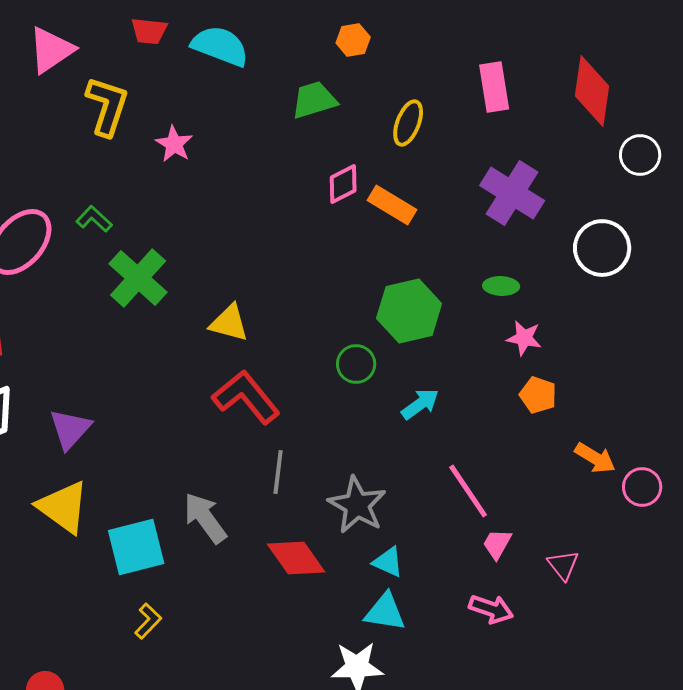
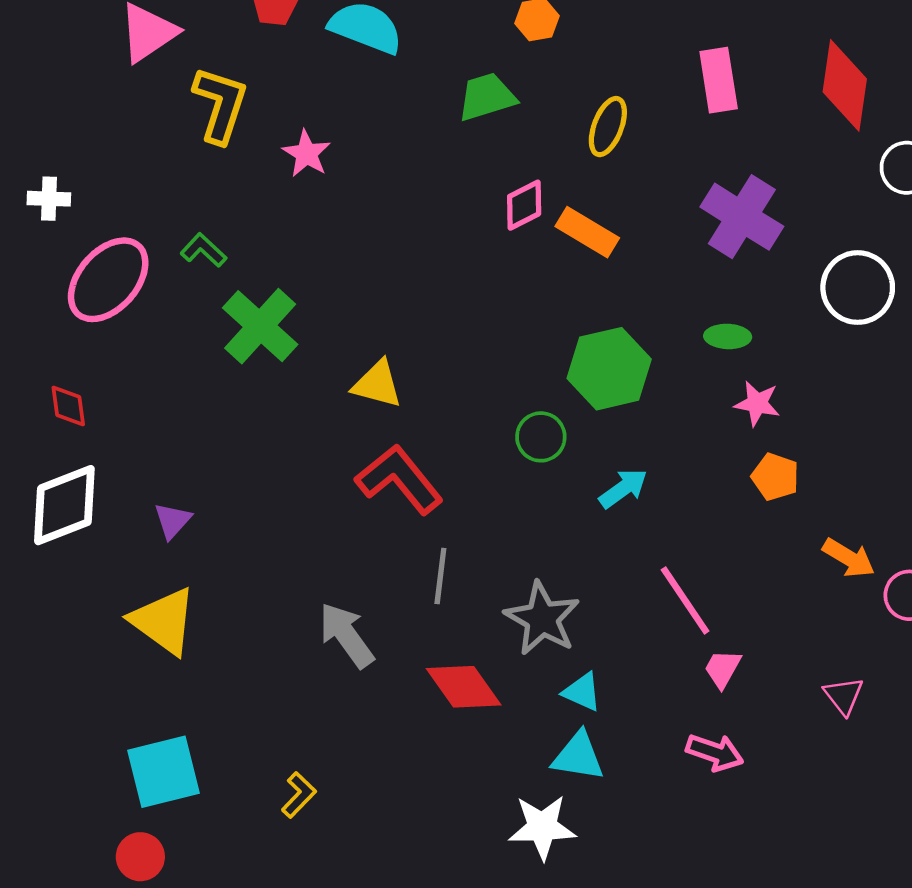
purple triangle: (70, 429) -> (173, 521), size x0.7
cyan square: (136, 547) -> (164, 772), moved
pink triangle: (563, 565) -> (844, 696), moved
yellow L-shape: (148, 621) -> (299, 795), moved

